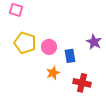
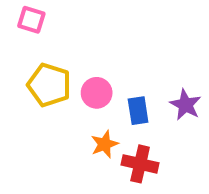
purple star: (94, 42) -> (185, 105), moved
red cross: (82, 83) -> (140, 164), moved

